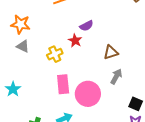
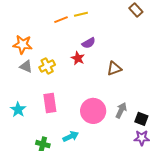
yellow cross: (55, 54) -> (47, 66), moved
gray arrow: (116, 76) -> (121, 110), moved
pink rectangle: (63, 84) -> (50, 103), moved

